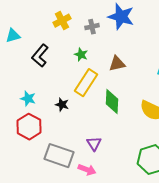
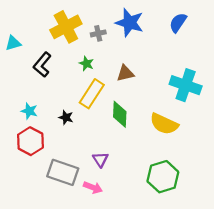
yellow cross: (62, 21) -> (66, 27), size x1.6

